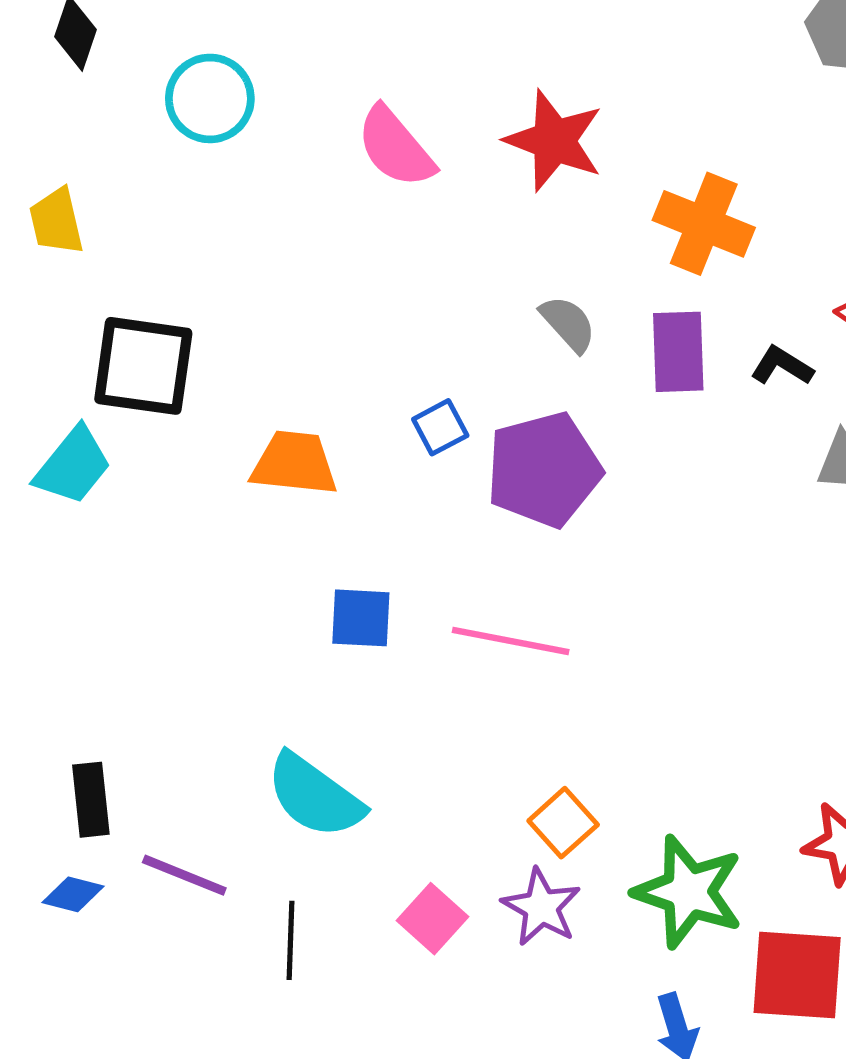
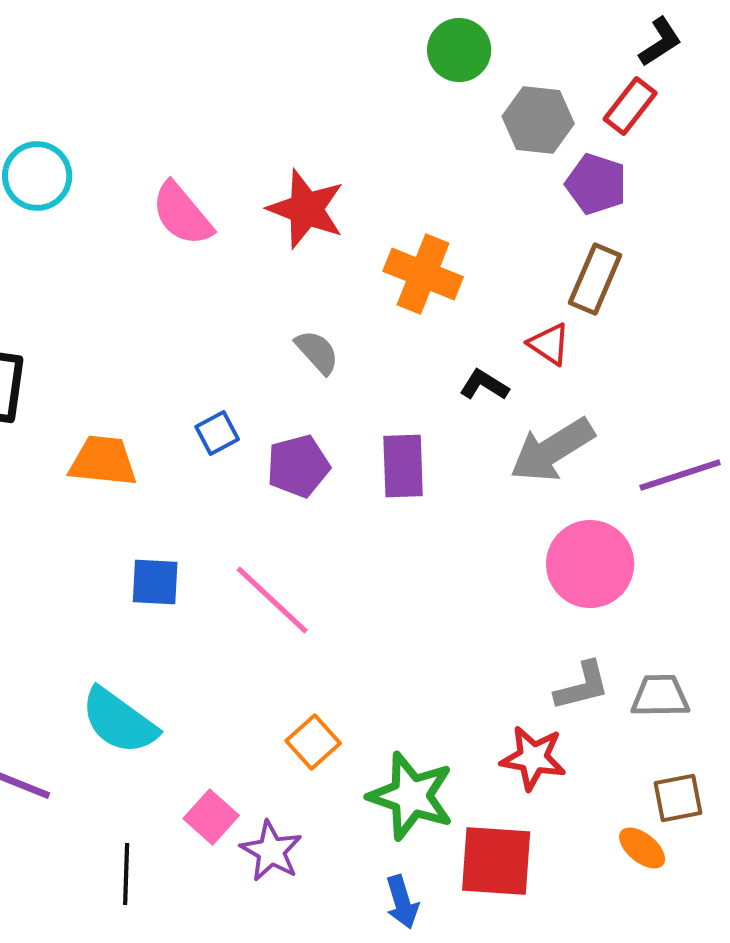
purple rectangle: (678, 352) -> (403, 466), moved
purple pentagon: (544, 470) -> (298, 466), size x0.7
pink line: (511, 641) -> (272, 600), turned 32
purple star: (541, 907) -> (271, 851), moved
black line: (290, 940) -> (126, 874), moved

